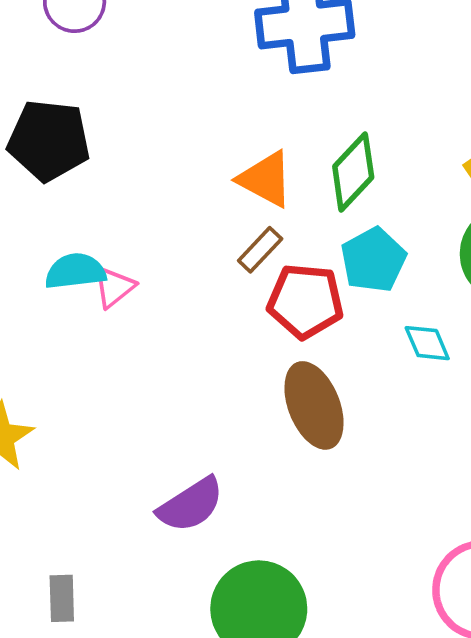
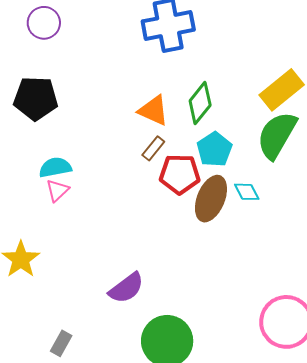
pink triangle: (114, 287) -> (57, 190), moved
brown ellipse: (314, 405) -> (211, 199), moved, turned 48
gray rectangle: (62, 598) -> (61, 343), turned 35

